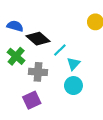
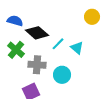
cyan triangle: (73, 64) -> (77, 48), moved, turned -32
cyan circle: (73, 86) -> (62, 75), moved

